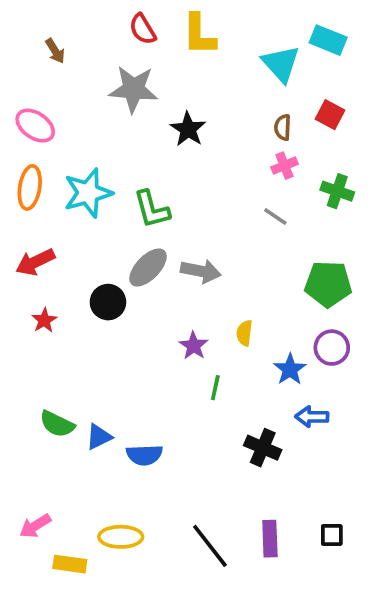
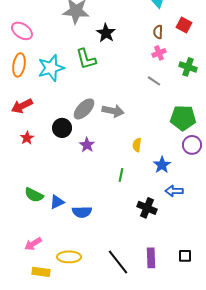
green L-shape: (152, 209) -> (86, 59), moved
purple star: (194, 346) -> (87, 145), moved
purple circle: (332, 348) -> (192, 145), moved
pink arrow: (35, 526) -> (33, 244), moved

